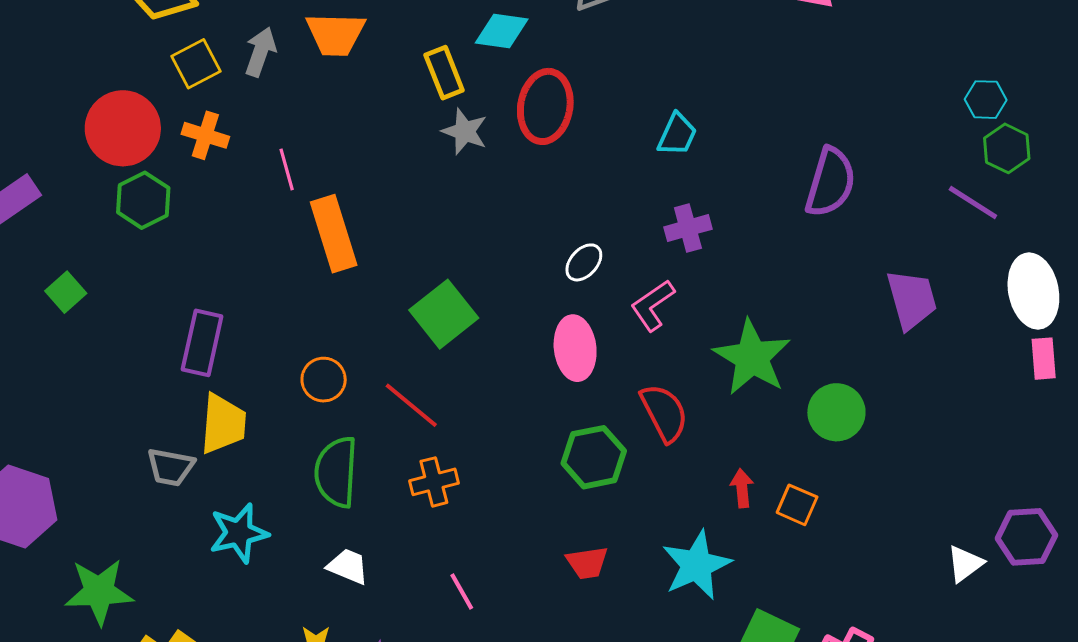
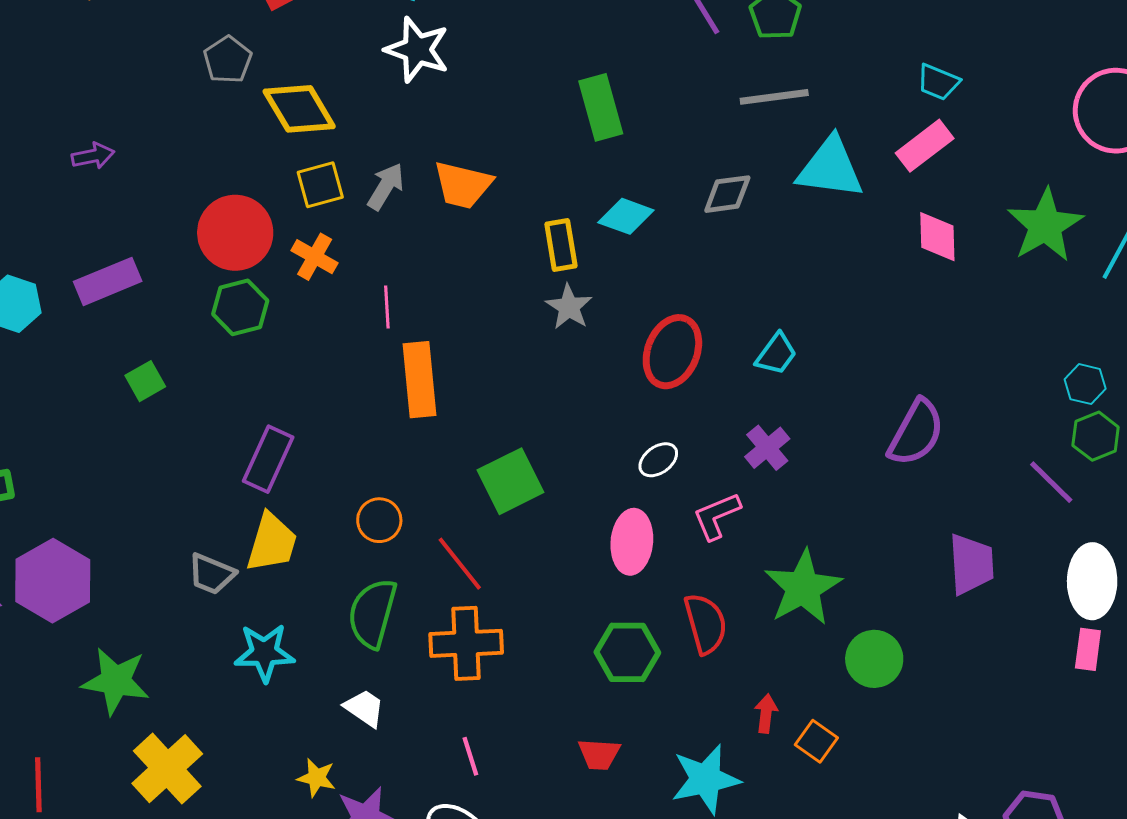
red ellipse: (545, 106) -> (672, 352), moved
purple cross: (688, 228) -> (767, 448), turned -36
orange cross: (434, 482) -> (466, 643), size x1.5

